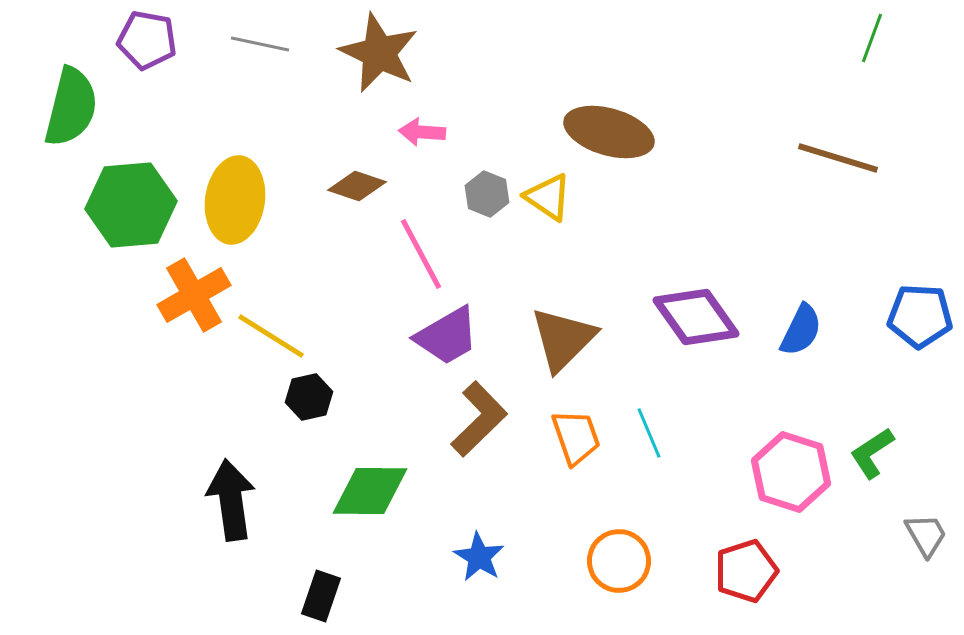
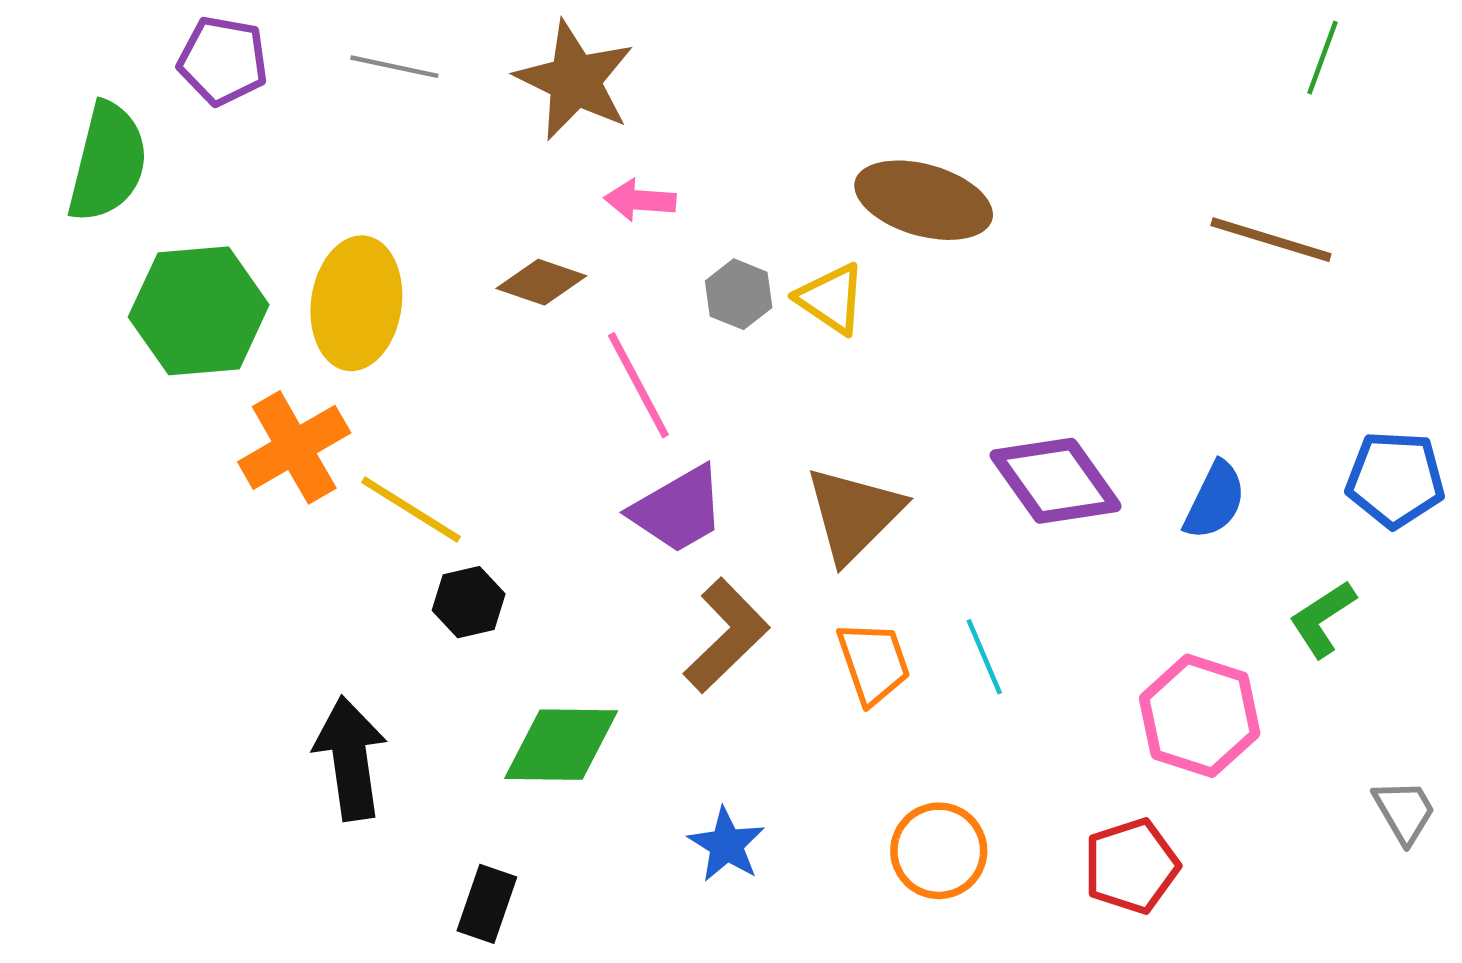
green L-shape: (872, 453) -> (1322, 619), moved

